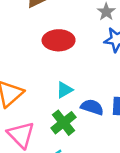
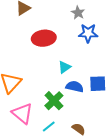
cyan triangle: (64, 90) -> (64, 67), moved

